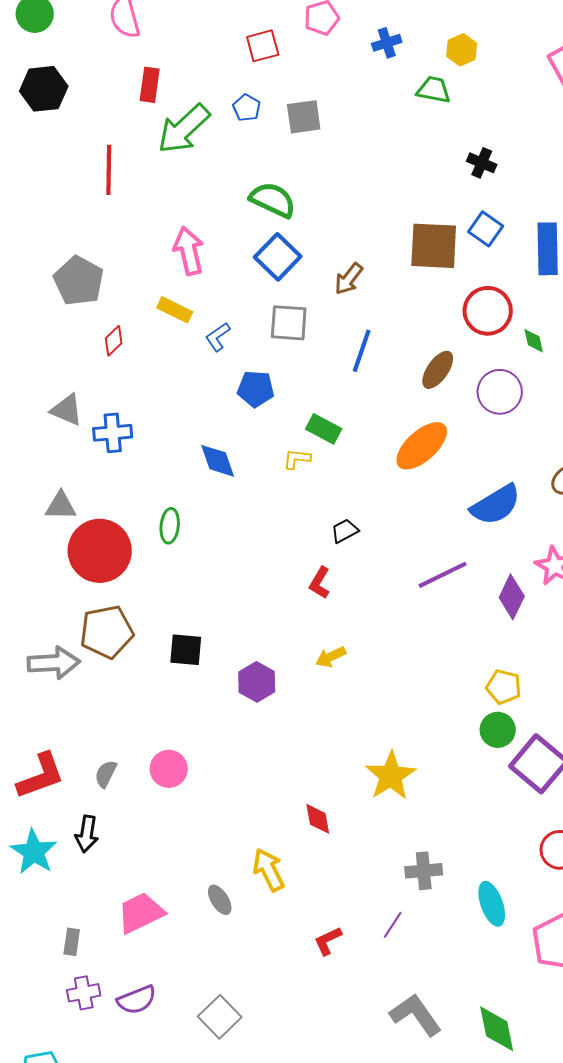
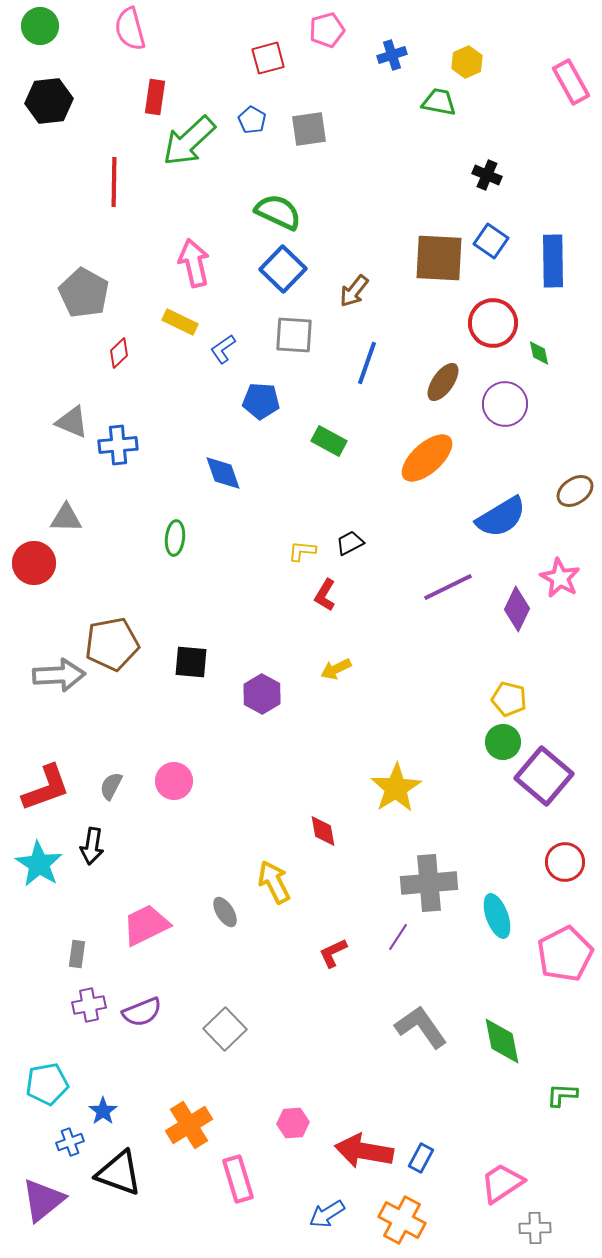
yellow L-shape: (297, 459) -> (302, 551), moved
red circle: (100, 551) -> (34, 563), moved, size x0.7
gray cross: (424, 871) -> (429, 883), size x1.5

